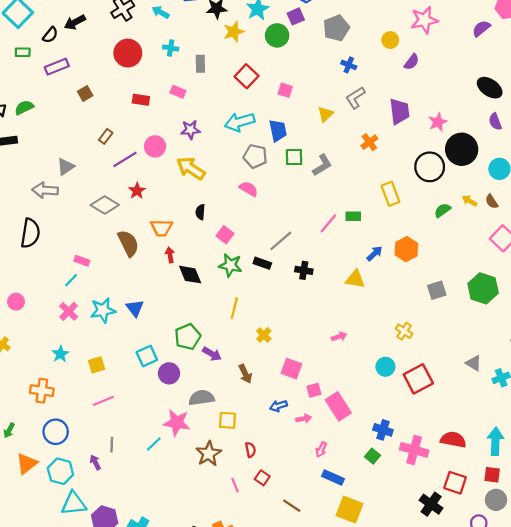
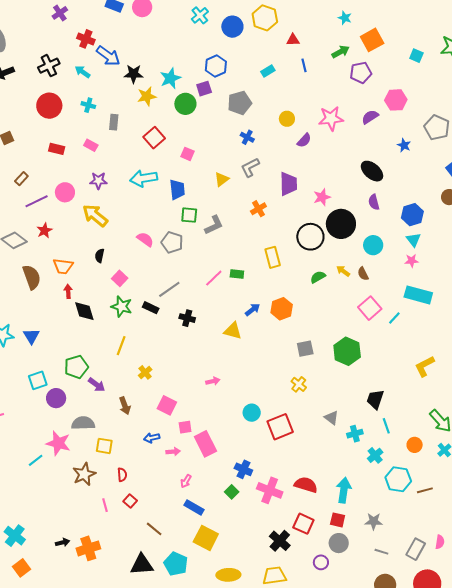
pink star: (424, 20) -> (331, 118), moved
gray pentagon: (255, 156) -> (172, 242), moved
yellow cross: (404, 331) -> (299, 384), moved

